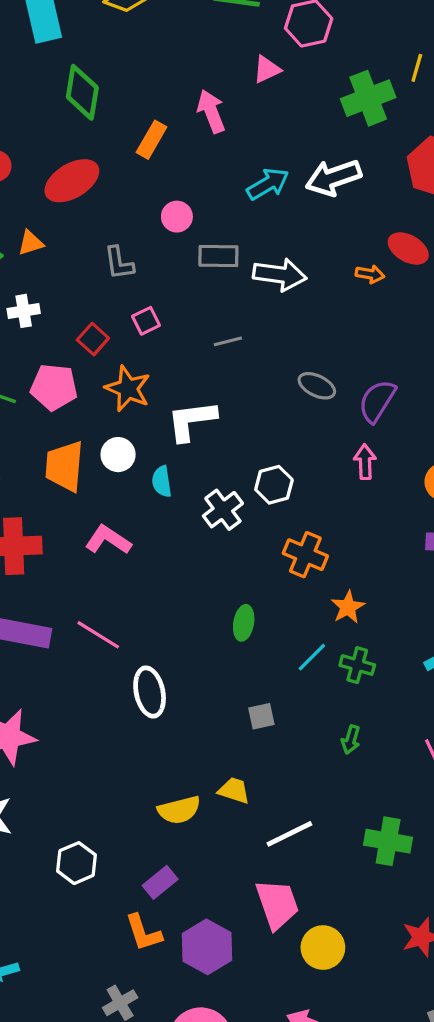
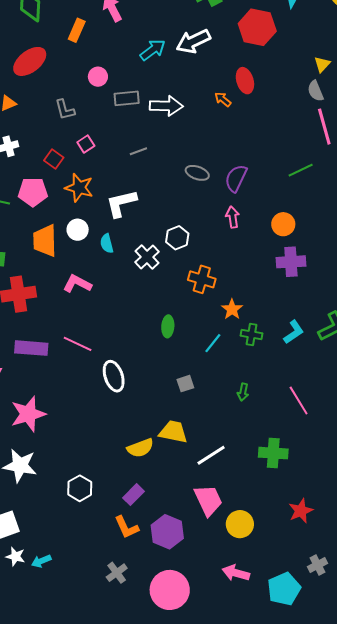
red ellipse: (408, 249) -> (245, 81), turned 50
orange arrow: (370, 274) -> (223, 99), turned -144
green cross: (357, 665) -> (251, 334), moved
yellow trapezoid: (234, 790) -> (173, 432), size x1.4

